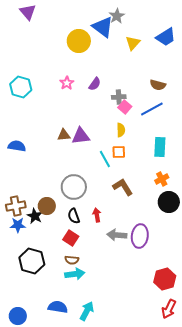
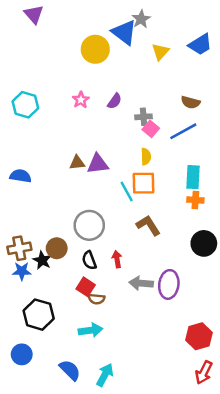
orange square: (119, 152) -> (143, 183), size x1.5
orange cross: (162, 179) -> (195, 200), moved, turned 32
brown semicircle: (72, 260) -> (96, 299), moved
blue semicircle: (58, 307) -> (70, 370), turned 36
blue circle: (18, 316) -> (22, 354), moved

